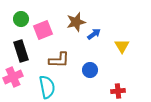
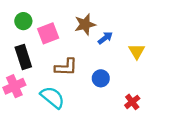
cyan semicircle: (47, 87) -> (53, 97), turned -40
red cross: (118, 91) -> (132, 102), turned -32

